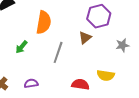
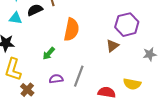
gray line: (58, 52) -> (79, 76), moved
purple semicircle: (31, 83) -> (56, 79), moved

